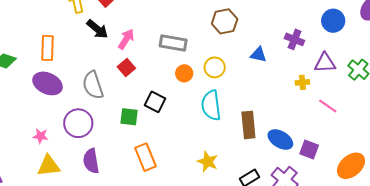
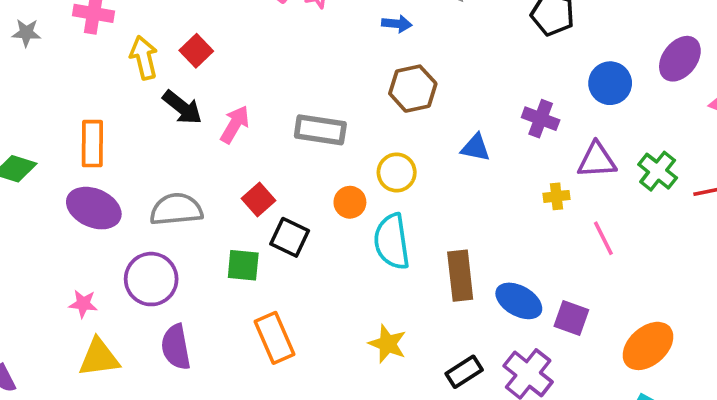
red square: (126, 68) -> (258, 200), moved
orange circle: (184, 73) -> (350, 202), moved
gray semicircle: (93, 85) -> (176, 209), turned 104
pink line: (328, 106) -> (603, 238), turned 30

